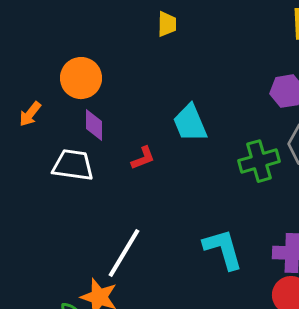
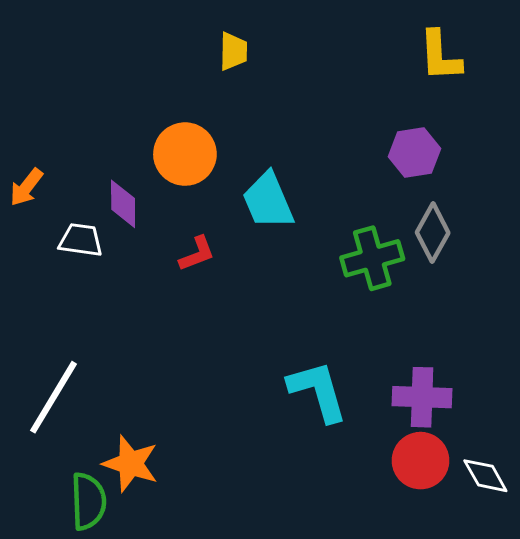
orange circle: (81, 78) -> (185, 154), moved
white trapezoid: (73, 165) -> (81, 240), moved, size x0.7
white line: (124, 253) -> (54, 397), moved

